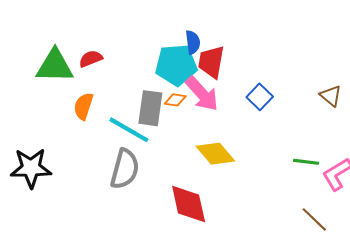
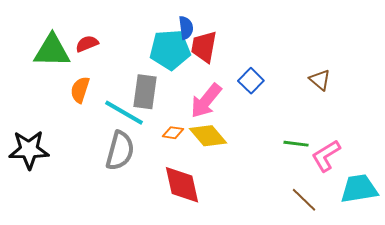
pink arrow: (202, 94) -> (206, 101), moved, turned 81
orange diamond: (175, 100) -> (173, 133), moved

